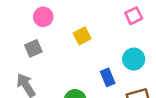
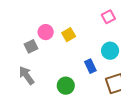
pink circle: (43, 17) -> (46, 32), moved

